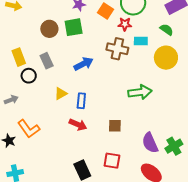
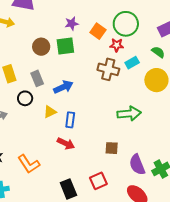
cyan rectangle: (141, 41) -> (132, 63), turned -32
blue arrow: (83, 64) -> (63, 87), moved
black circle: (29, 76) -> (25, 98), moved
brown square: (115, 126) -> (112, 148), moved
orange L-shape: (29, 129) -> (29, 164), moved
red square: (112, 161) -> (98, 181), turned -36

